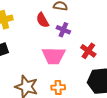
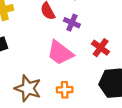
pink trapezoid: (54, 56) -> (60, 53), turned 35

